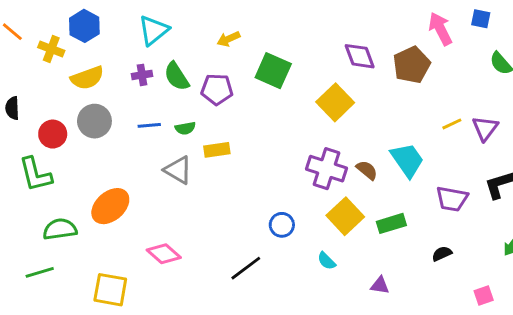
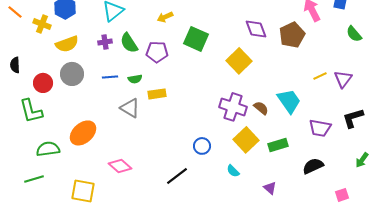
black semicircle: (442, 254) -> (313, 166), size x1.5
purple triangle: (380, 285) -> (270, 188), turned 32

